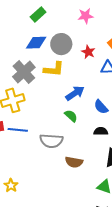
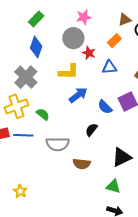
blue diamond: (36, 43) -> (36, 47), turned -65
gray circle: (61, 44) -> (73, 38), moved
yellow L-shape: (54, 69) -> (69, 72), moved
green semicircle: (71, 116) -> (43, 114), moved
black semicircle: (101, 131) -> (91, 130), moved, turned -48

